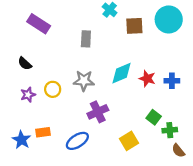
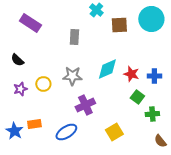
green square: (154, 117) -> (137, 97), moved
green cross: (170, 130) -> (152, 114), moved

